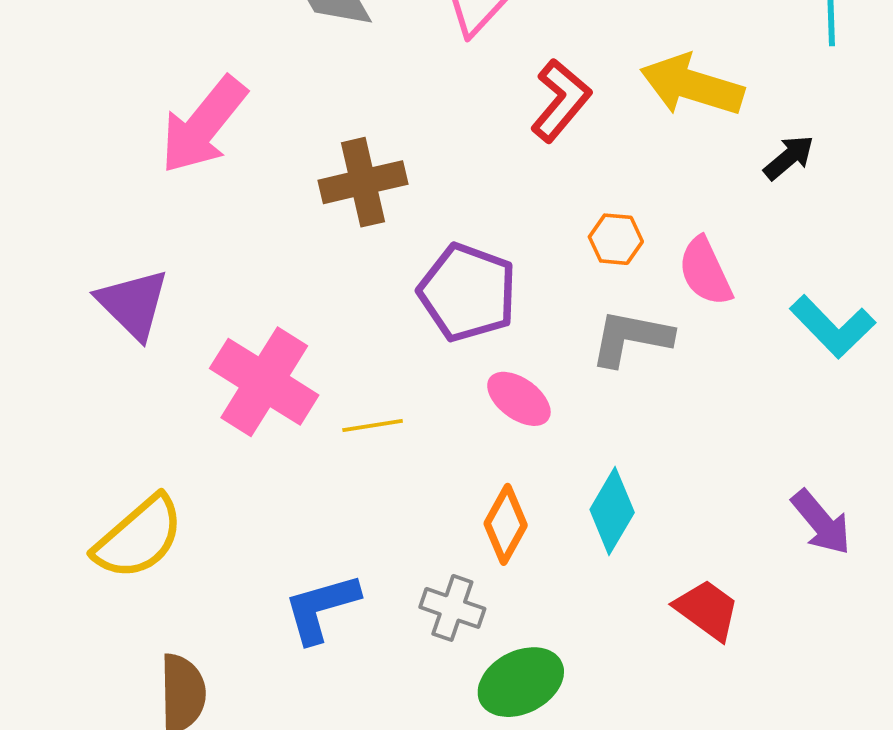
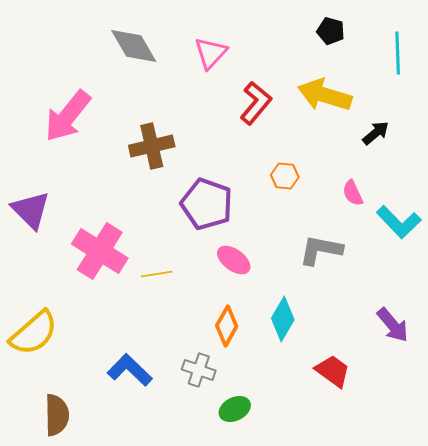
pink semicircle: (705, 271) -> (353, 193), moved, size x0.7
gray L-shape: (631, 338) -> (321, 250), moved
blue L-shape: (321, 608) -> (130, 370), turned 60
green ellipse: (521, 682) -> (235, 409), size x0.7

